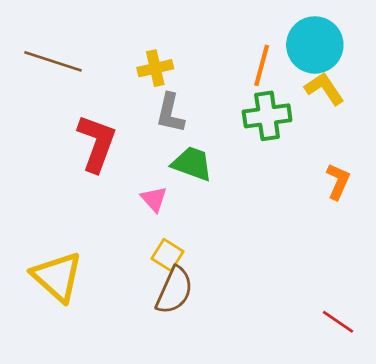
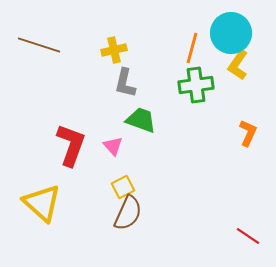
yellow L-shape: (324, 89) -> (238, 65), turned -112
red L-shape: (97, 143) -> (71, 145), moved
yellow square: (168, 255) -> (123, 187), turned 30

